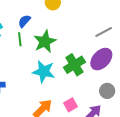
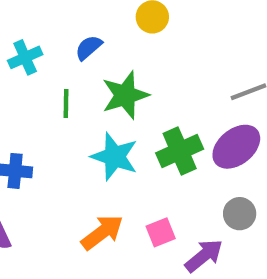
green line: (20, 39) -> (66, 103), moved

